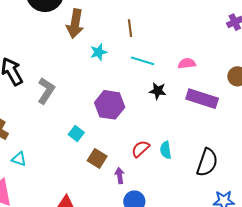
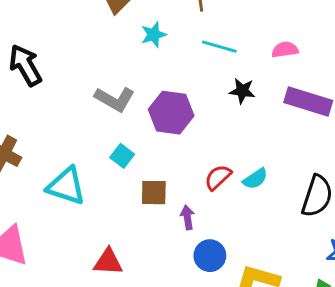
gray L-shape: (46, 91) -> (115, 99), moved, turned 88
cyan semicircle: (166, 150) -> (255, 179), turned -114
brown square: (97, 158) -> (154, 193), turned -30
cyan triangle: (19, 159) -> (66, 186), moved, size x1.8

